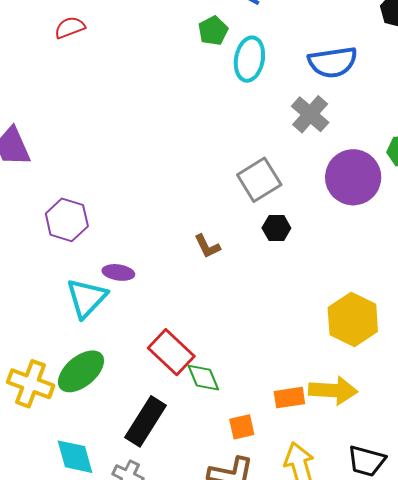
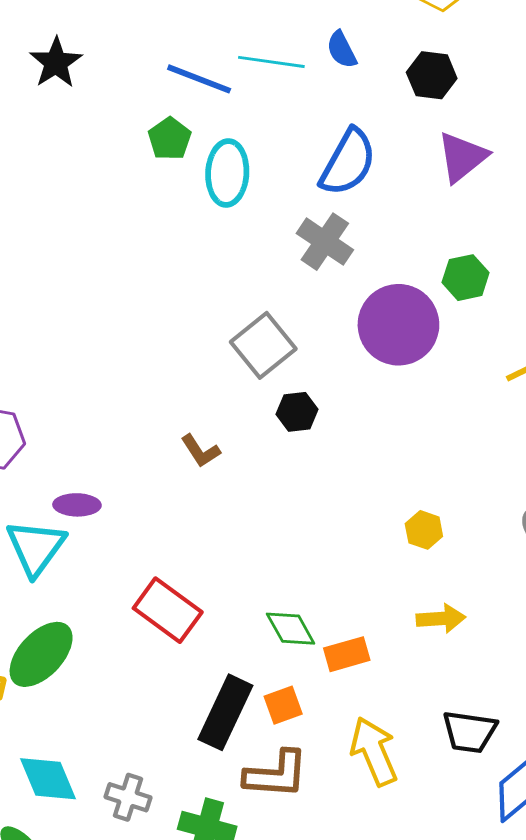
blue semicircle: (333, 62) -> (348, 162), turned -45
yellow hexagon: (353, 319) -> (424, 530), size x0.5
green diamond: (203, 378) -> (291, 629), moved
yellow arrow: (333, 390) -> (441, 619), moved, size x0.7
black rectangle: (145, 421) -> (225, 712), moved

